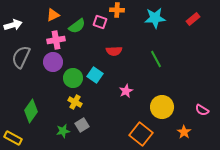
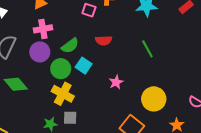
green semicircle: (77, 26) -> (70, 46), moved
yellow cross: (75, 102) -> (63, 94), size x1.5
green diamond: (31, 111) -> (16, 84), moved, turned -75
gray square: (82, 125) -> (70, 118), turned 32

